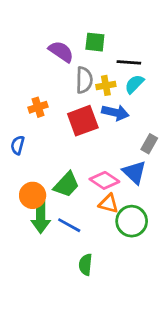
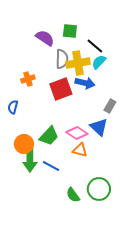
black line: (129, 62) -> (95, 46), turned 36
yellow cross: (106, 85) -> (78, 63), size x1.6
green circle: (132, 221) -> (99, 189), moved
green semicircle: (85, 265) -> (73, 195), moved, turned -42

